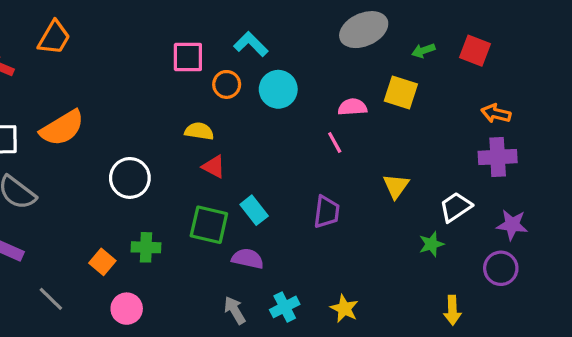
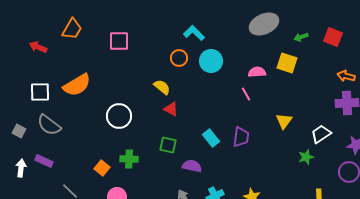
pink square: (188, 57) -> (119, 41), moved
yellow semicircle: (199, 131) -> (162, 87), turned 30
cyan rectangle: (254, 210) -> (211, 138), moved
green square: (209, 225) -> (168, 145), size x0.7

